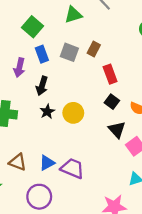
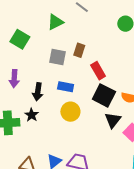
blue rectangle: (42, 54) -> (66, 87), moved, turned -49
black square: (112, 102) -> (104, 95), size x1.6
black star: (47, 112) -> (32, 115), moved
black triangle: (117, 130) -> (113, 120), turned 30

